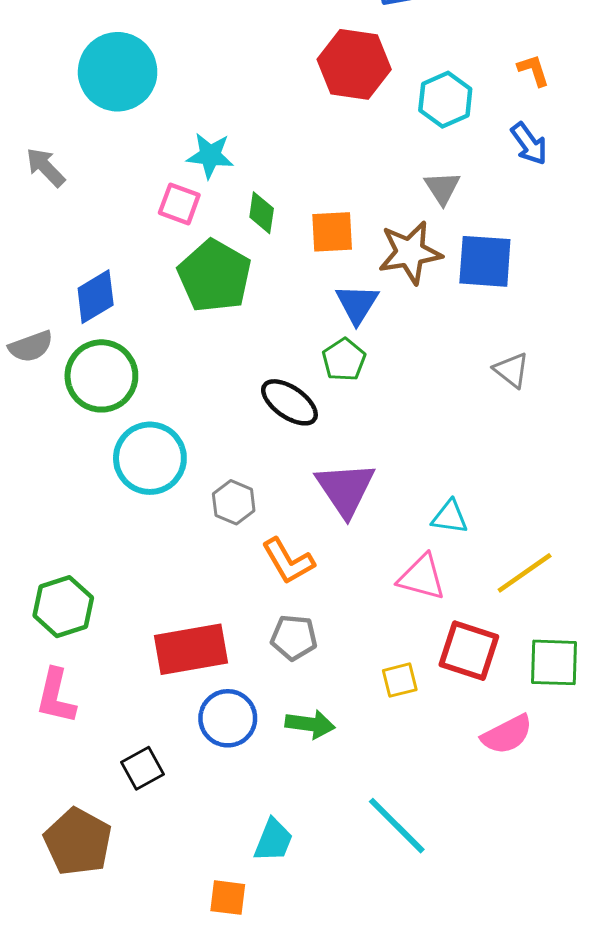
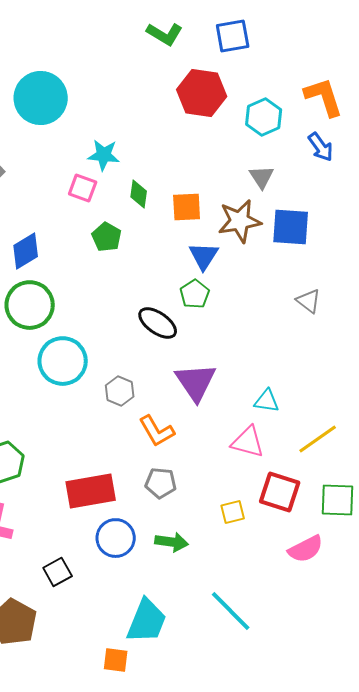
orange L-shape: (533, 70) -> (324, 97), size x1.8
green pentagon: (215, 276) -> (107, 237), size x0.6
cyan trapezoid: (273, 840) -> (147, 621), size x1.5

